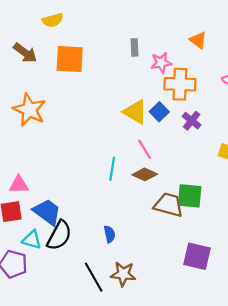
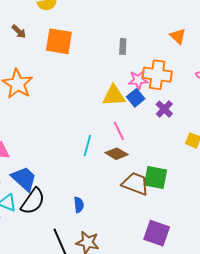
gray rectangle: (135, 47) -> (123, 46), moved
brown arrow: (25, 53) -> (19, 31), size x0.7
pink star: (161, 63) -> (138, 80), moved
yellow triangle: (135, 112) -> (114, 96), turned -40

